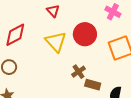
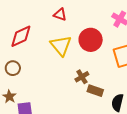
red triangle: (53, 11) -> (60, 15), turned -32

